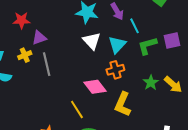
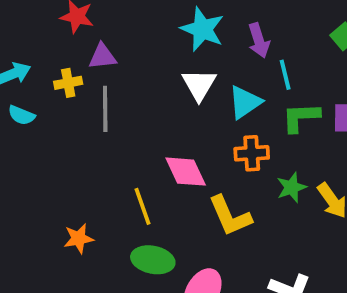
orange cross: (115, 70) -> (252, 153), moved
yellow L-shape: (123, 104) -> (230, 216), turned -60

